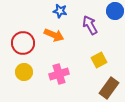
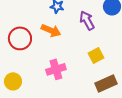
yellow circle: (24, 72) -> (13, 81), moved
brown rectangle: (109, 88) -> (106, 83), turned 30

